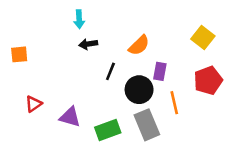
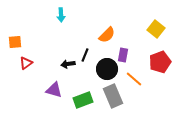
black arrow: (88, 44) -> (68, 64), moved
orange line: (174, 103) -> (134, 79), turned -36
red triangle: (34, 104) -> (26, 63), moved

